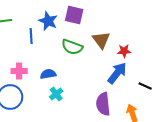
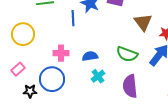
green semicircle: (72, 47) -> (127, 54), moved
purple semicircle: (103, 104) -> (130, 86), moved

